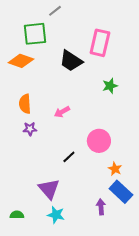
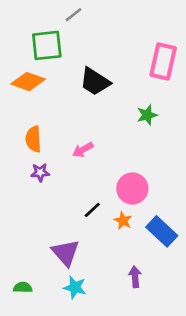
pink rectangle: (100, 43) -> (163, 61), moved
orange star: (115, 169) -> (123, 221), moved
blue rectangle: (121, 192) -> (162, 231), moved

